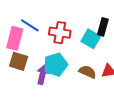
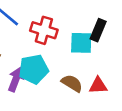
cyan square: (91, 39) -> (81, 43), turned -36

